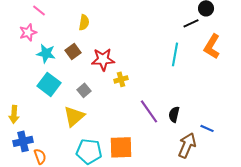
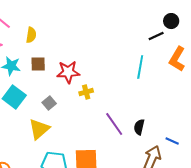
yellow semicircle: (84, 22) -> (31, 35), moved
brown square: (73, 51) -> (38, 64), turned 35

